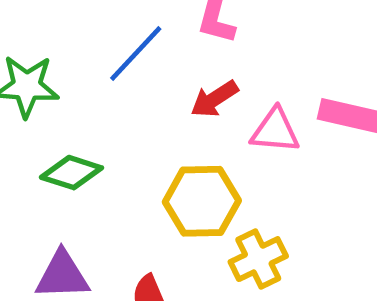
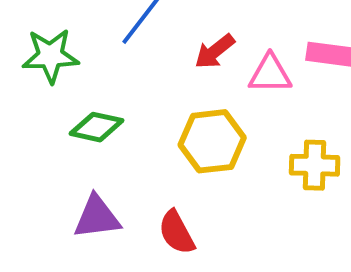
yellow cross: (258, 259) -> (315, 165), moved, turned 33

